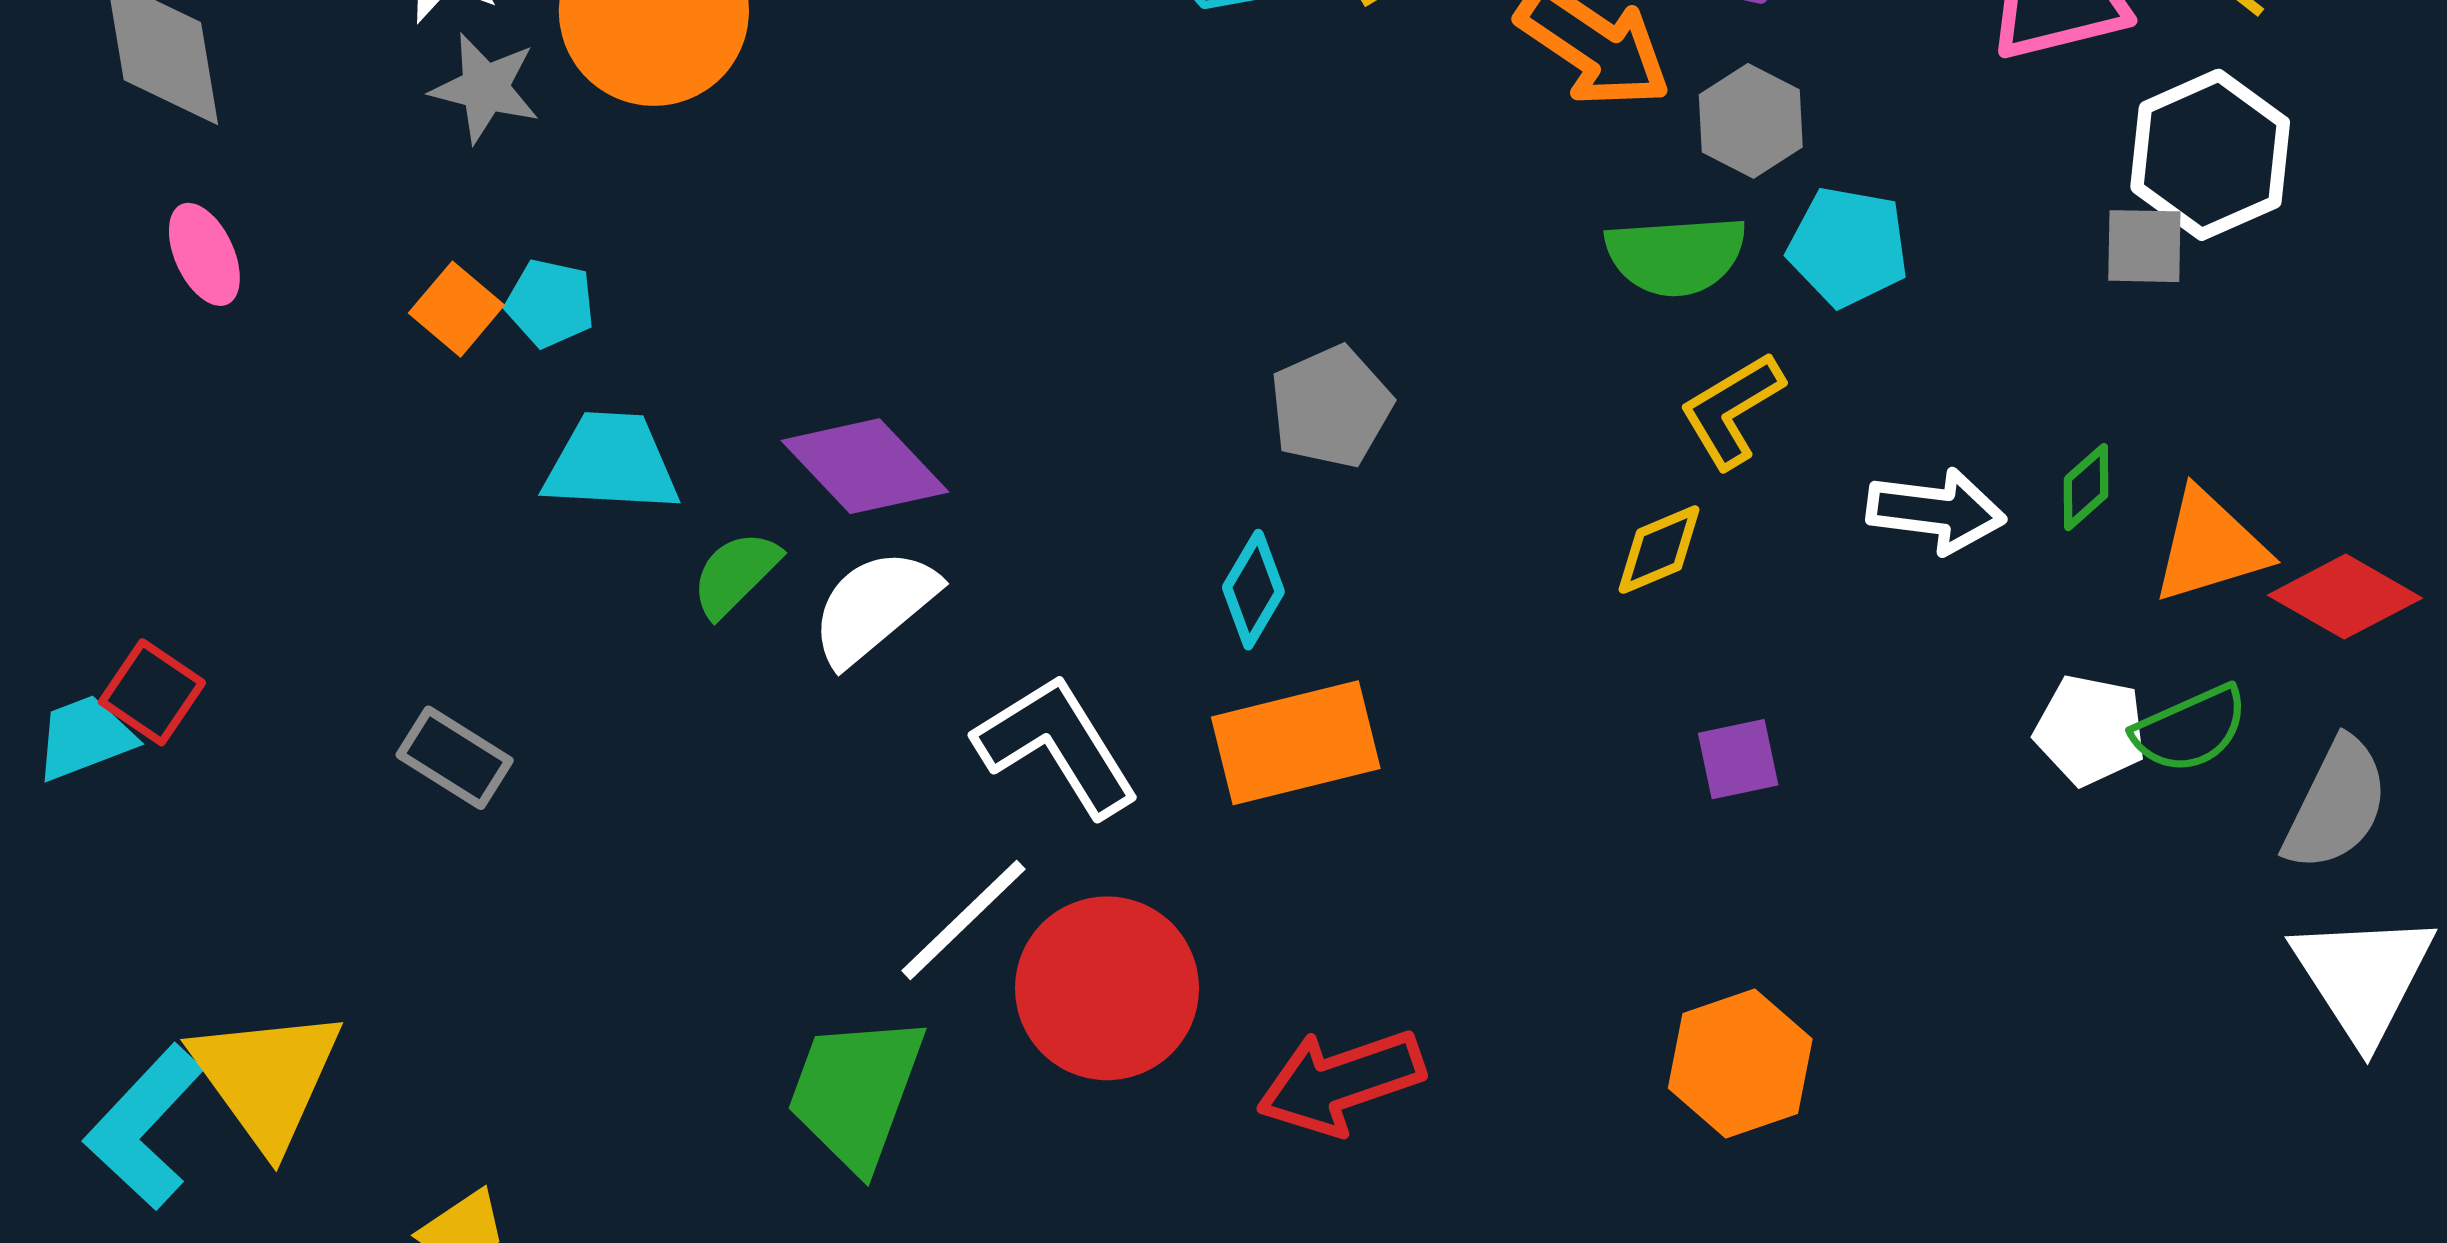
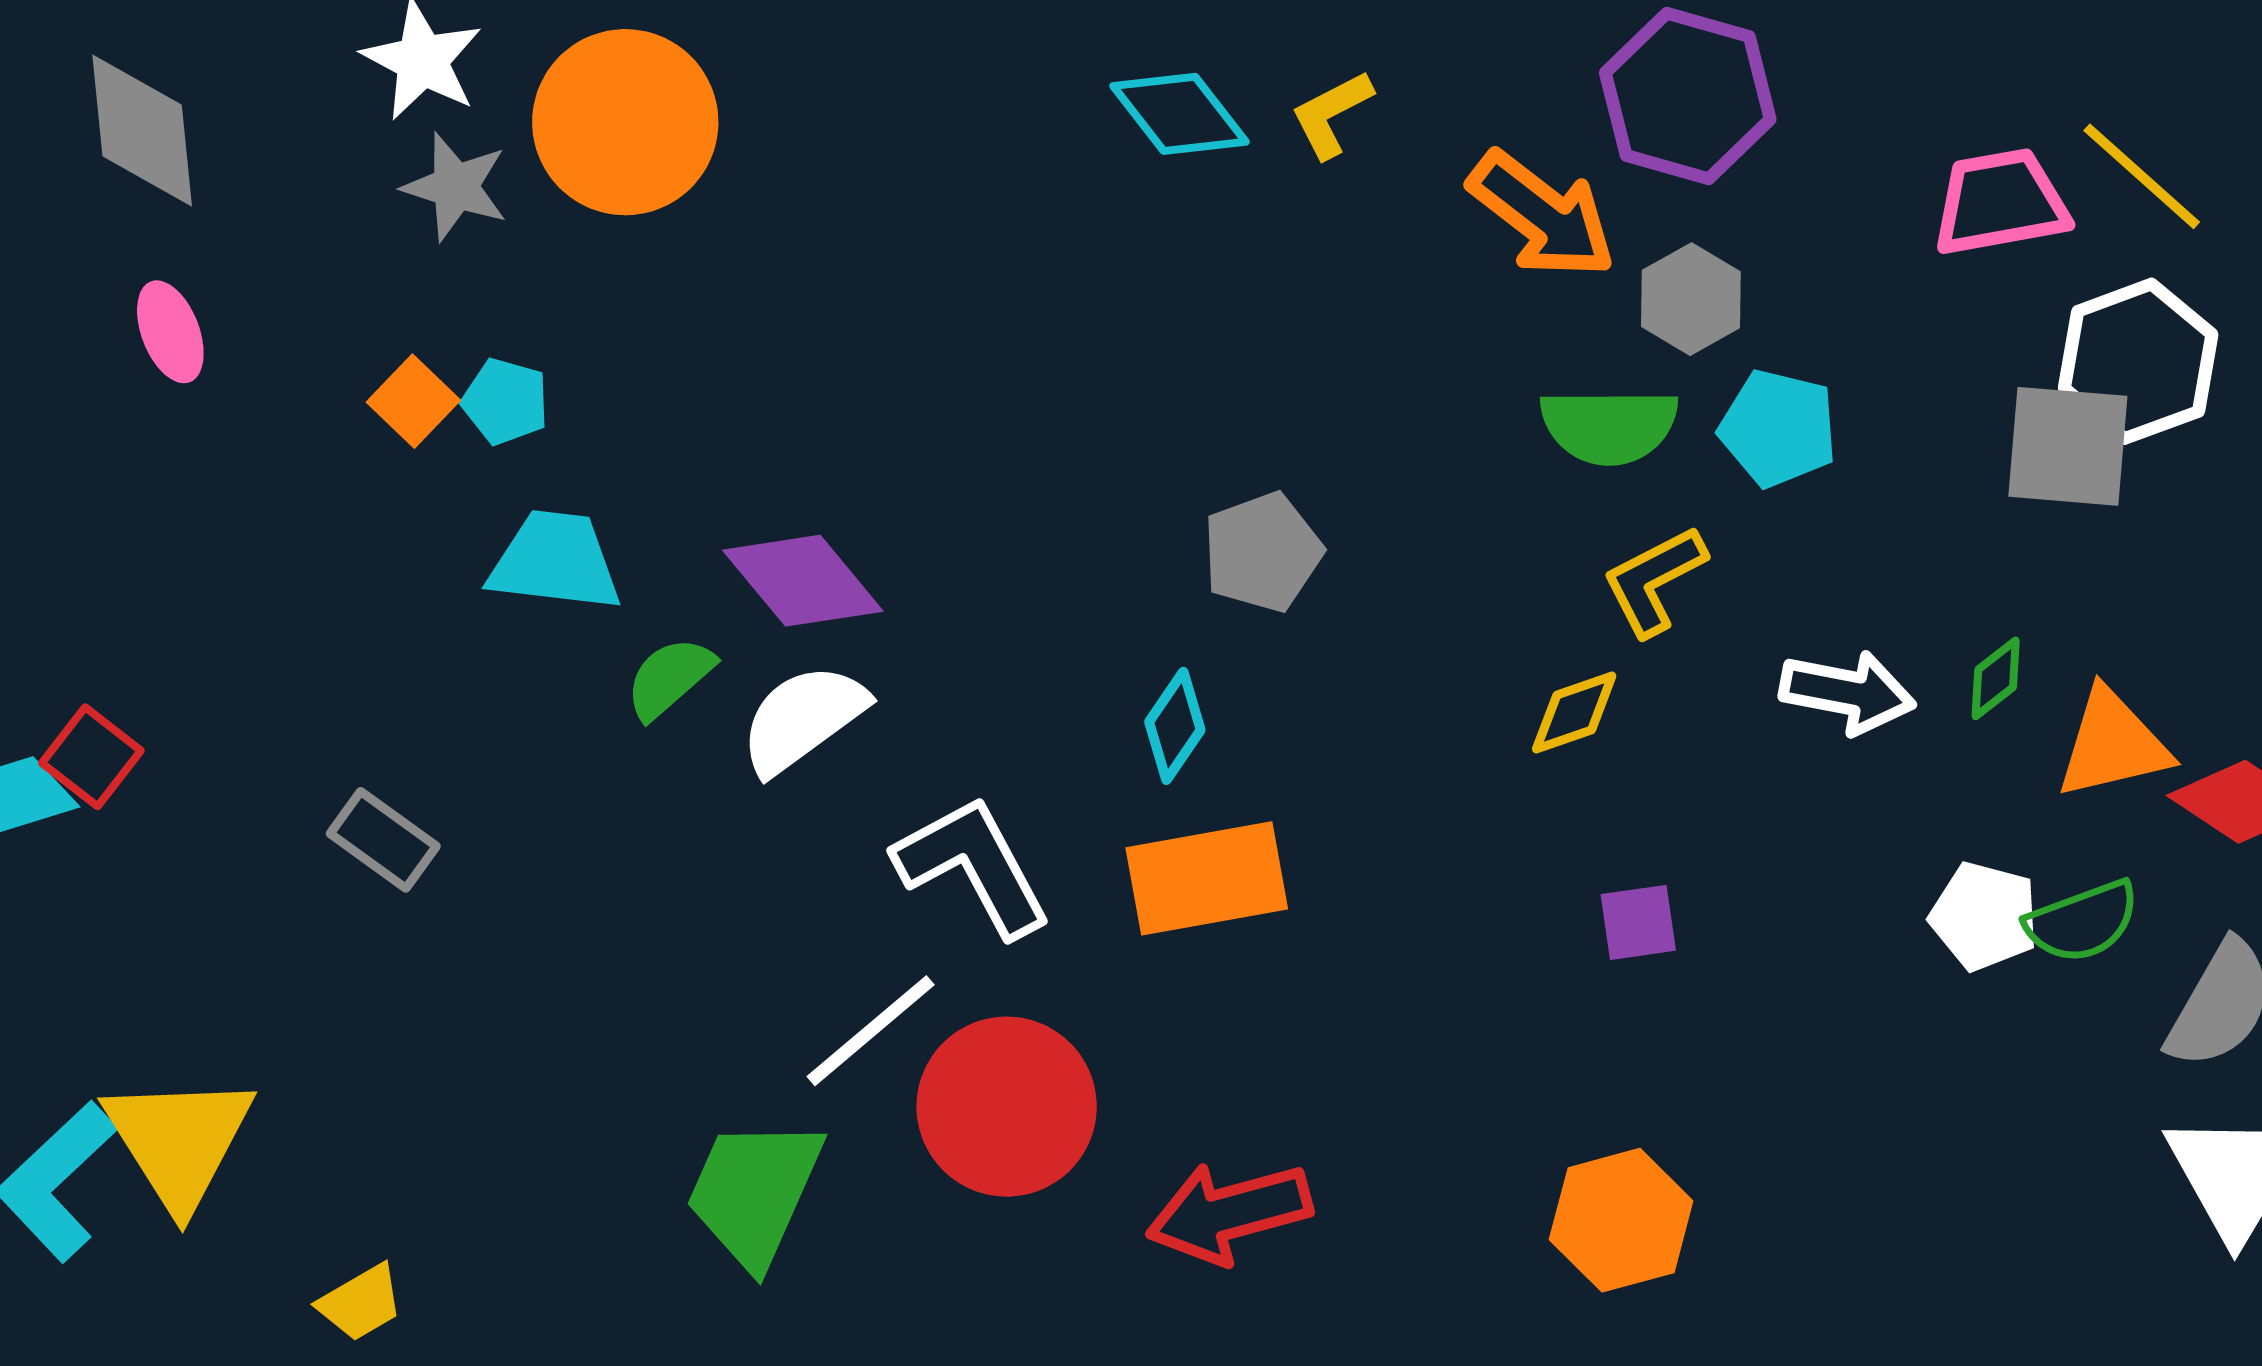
gray square: (2144, 246) -> (2068, 446), size x1.6

